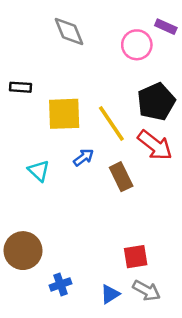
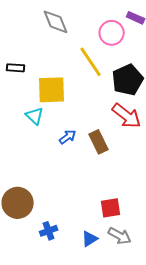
yellow line: (111, 123) -> (91, 62), moved
blue arrow: (84, 157) -> (68, 137), moved
cyan triangle: (39, 171) -> (35, 116), moved

